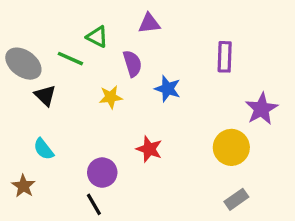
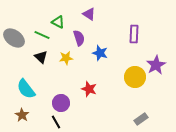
purple triangle: (149, 23) -> (89, 14), turned 40
black triangle: (45, 95) -> (41, 57), moved
yellow circle: (231, 147) -> (135, 77), moved
cyan semicircle: (44, 149) -> (26, 89), size x1.5
brown star: (23, 186) -> (22, 115), moved

